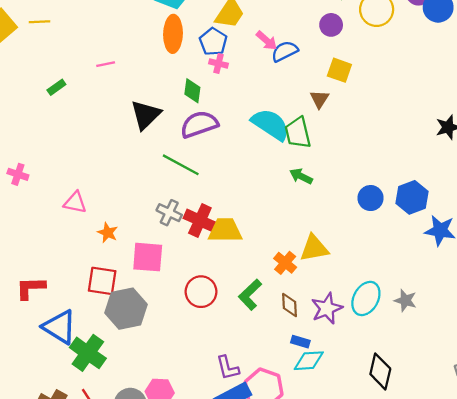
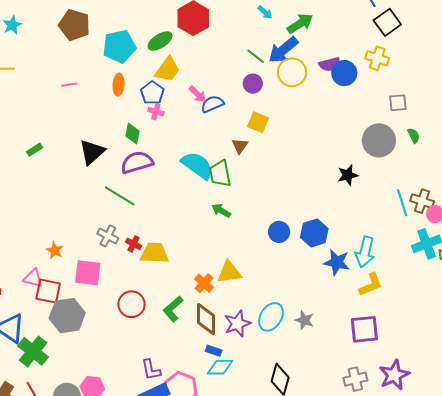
orange ellipse: (173, 34) -> (118, 85), size x0.7
pink line: (106, 64) -> (69, 85), moved
green rectangle: (56, 87) -> (35, 150), moved
pink triangle: (75, 202) -> (33, 278), moved
red cross: (200, 220) -> (134, 244), size x0.6
brown diamond: (290, 305) -> (206, 319), size x1.5

